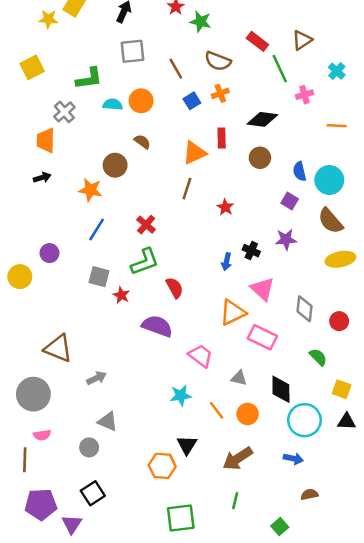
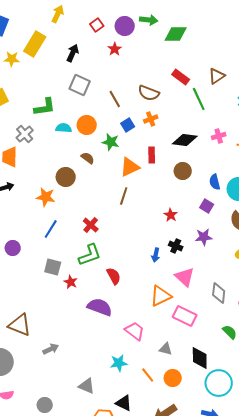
green star: (201, 22) -> (111, 142), moved
gray square: (132, 51) -> (80, 85), turned 30
pink cross: (304, 95) -> (219, 136), moved
red star: (225, 207) -> (171, 215), moved
gray triangle: (108, 421) -> (87, 386), moved
black triangle: (187, 445) -> (124, 403), turned -36

